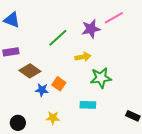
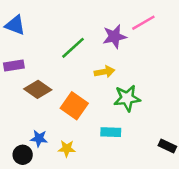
orange square: (59, 84) -> (74, 106), size x1.5
blue star: (42, 90) -> (39, 138), moved

